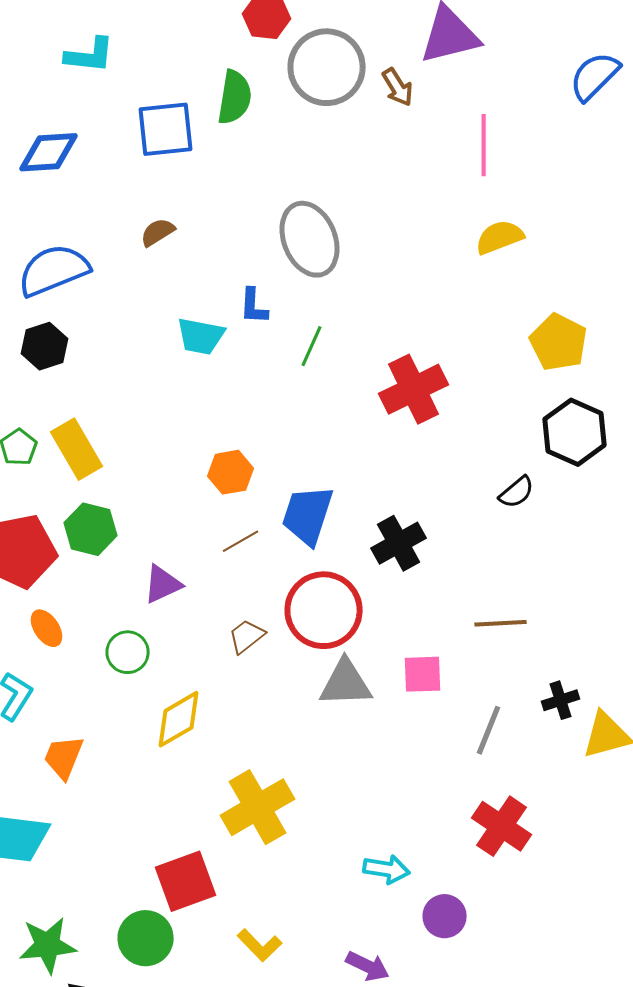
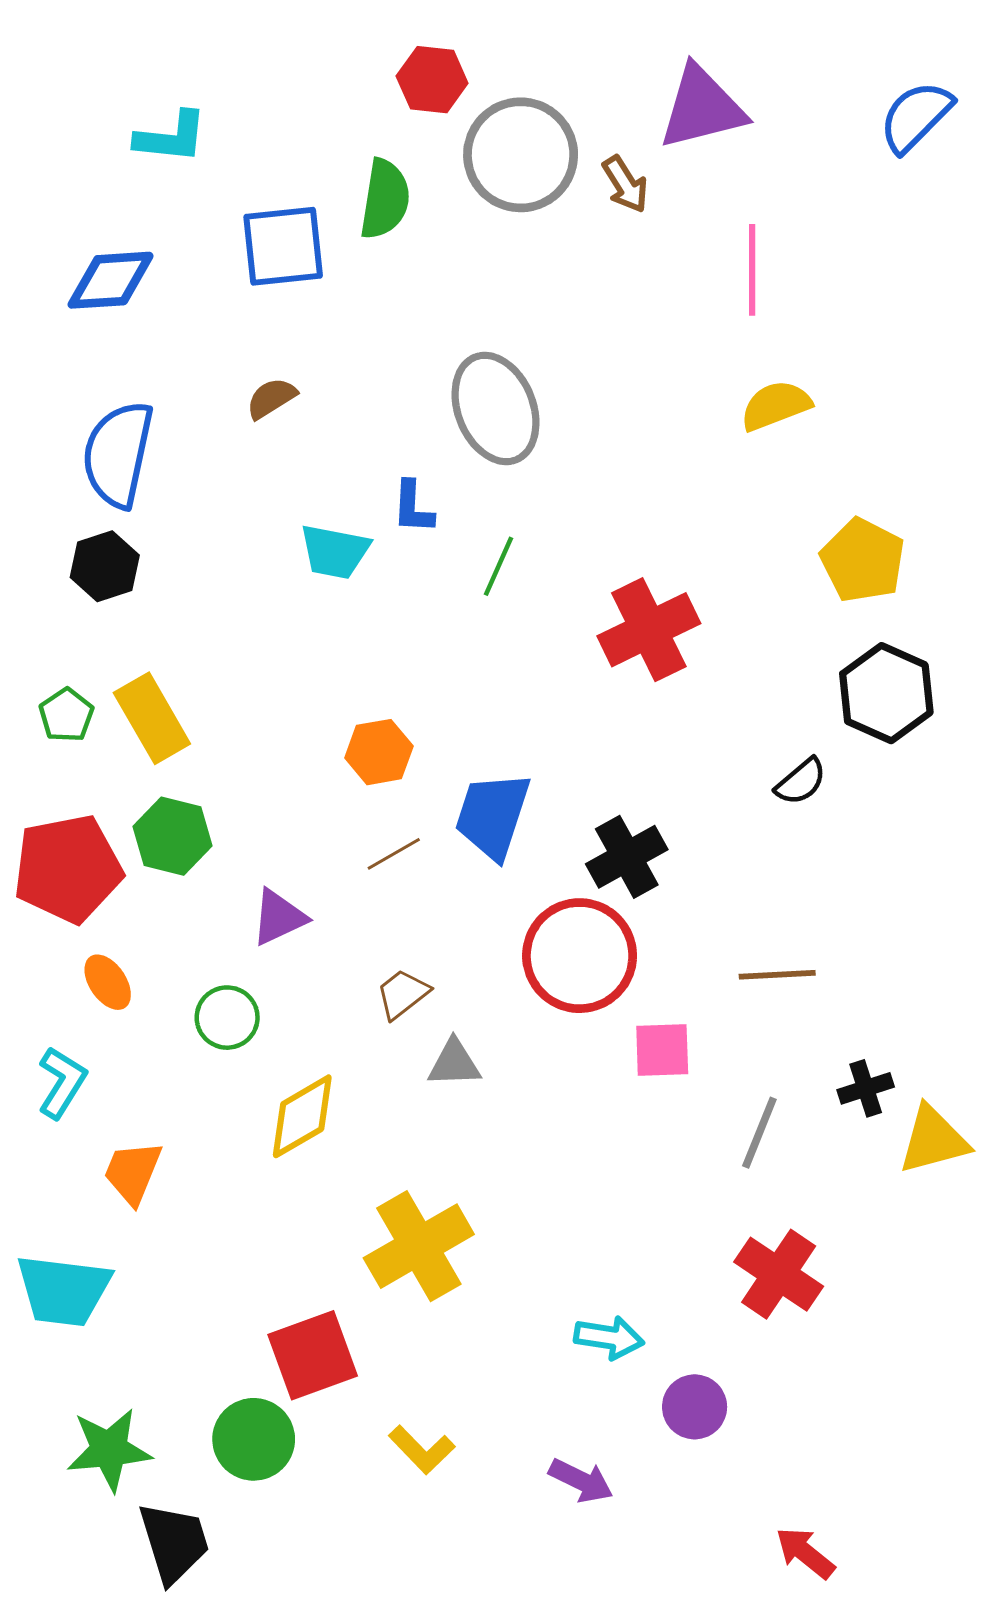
blue semicircle: (595, 76) -> (916, 117), moved
blue semicircle: (54, 270) -> (118, 454), turned -56
red circle: (324, 610) -> (580, 956), moved
gray triangle: (346, 683) -> (454, 1063), moved, size x0.7

